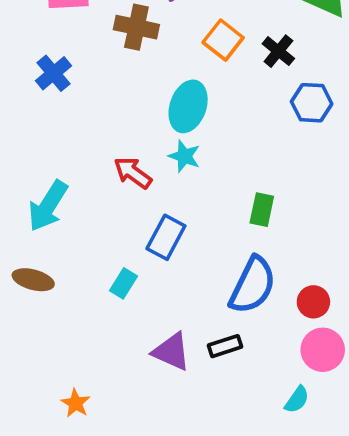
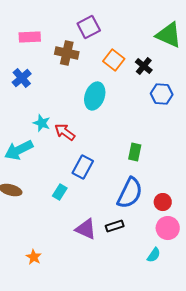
cyan star: (184, 156) -> (42, 123), moved
cyan arrow: (48, 206) -> (19, 150), turned 32

